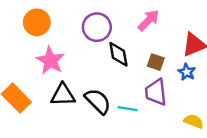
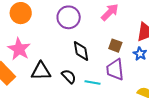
black diamond: (118, 54) -> (81, 51), moved
pink star: (50, 60) -> (19, 49), moved
black semicircle: (98, 101) -> (69, 76), size x0.7

